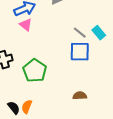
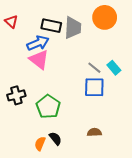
pink triangle: (26, 25) -> (39, 59), size x1.5
black semicircle: (14, 108) -> (55, 138), moved

